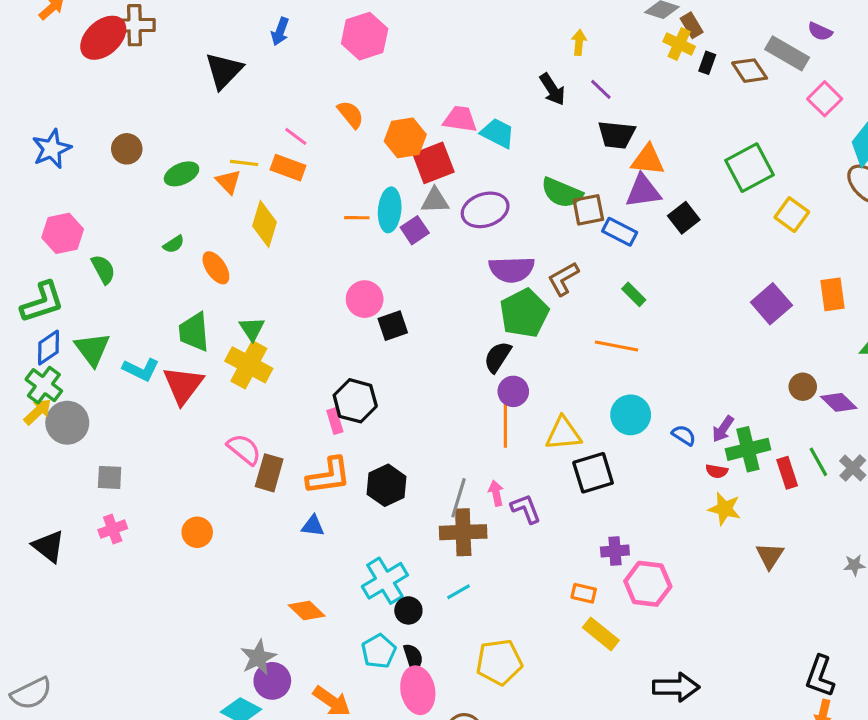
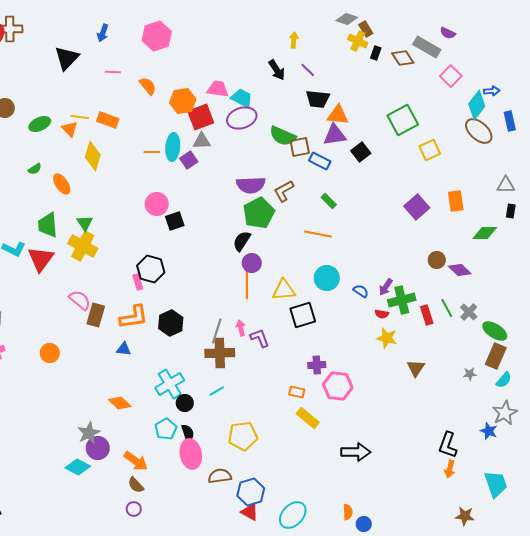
pink line: (296, 136) -> (113, 72), moved, turned -35
purple ellipse: (485, 210) -> (242, 118), moved
yellow square: (792, 215) -> (430, 150), turned 30

